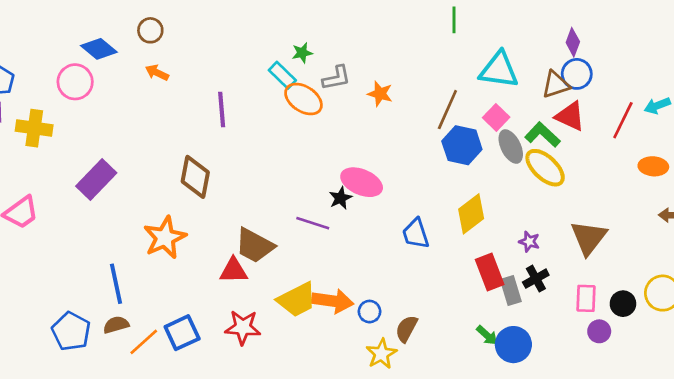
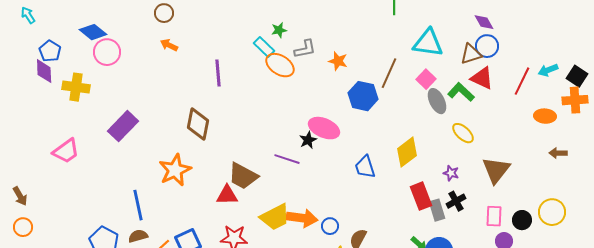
purple diamond: (573, 42) -> (484, 22), turned -50
blue diamond: (99, 49) -> (93, 32), moved
blue hexagon: (462, 145) -> (363, 96), moved
yellow ellipse: (545, 168) -> (463, 133), moved, size x0.7

